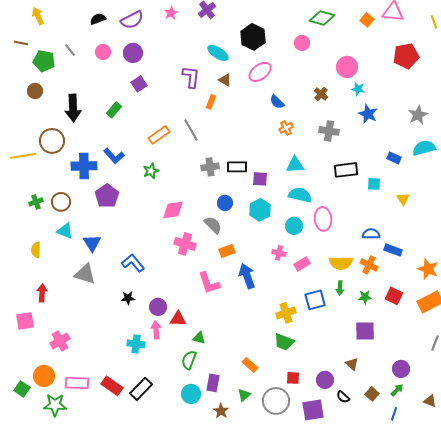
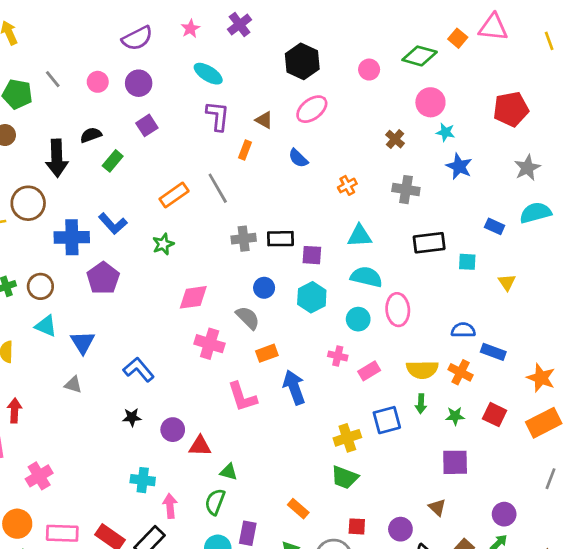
green diamond: (322, 18) -> (420, 56), moved
black semicircle: (98, 19) -> (91, 135), moved
cyan ellipse: (218, 53) -> (208, 74), moved
red pentagon: (406, 56) -> (511, 109), moved
blue semicircle: (277, 102) -> (298, 158), moved
gray triangle: (85, 274) -> (73, 385), size x0.6
pink arrow: (156, 330) -> (170, 506), moved

